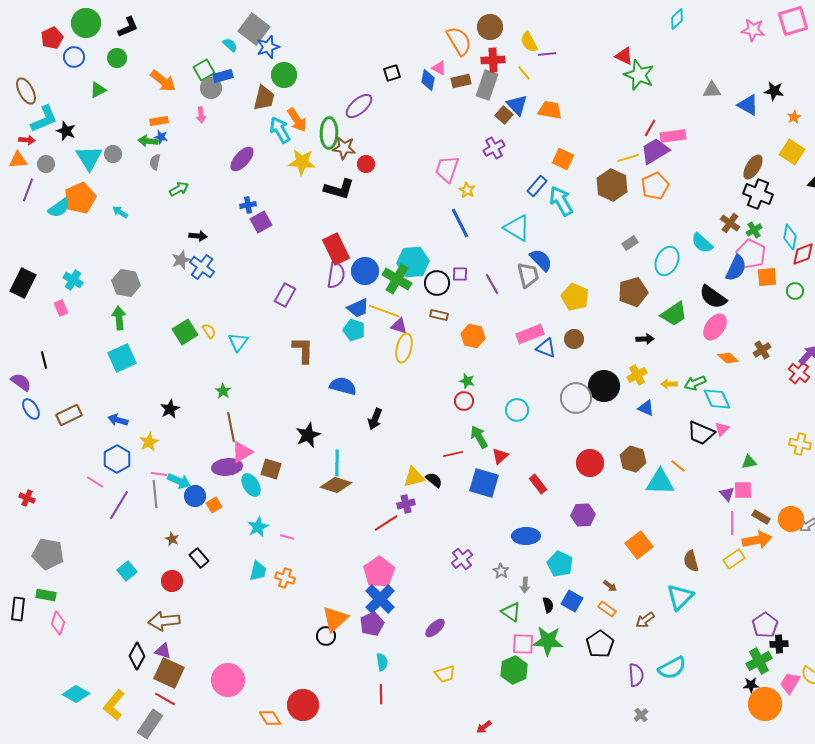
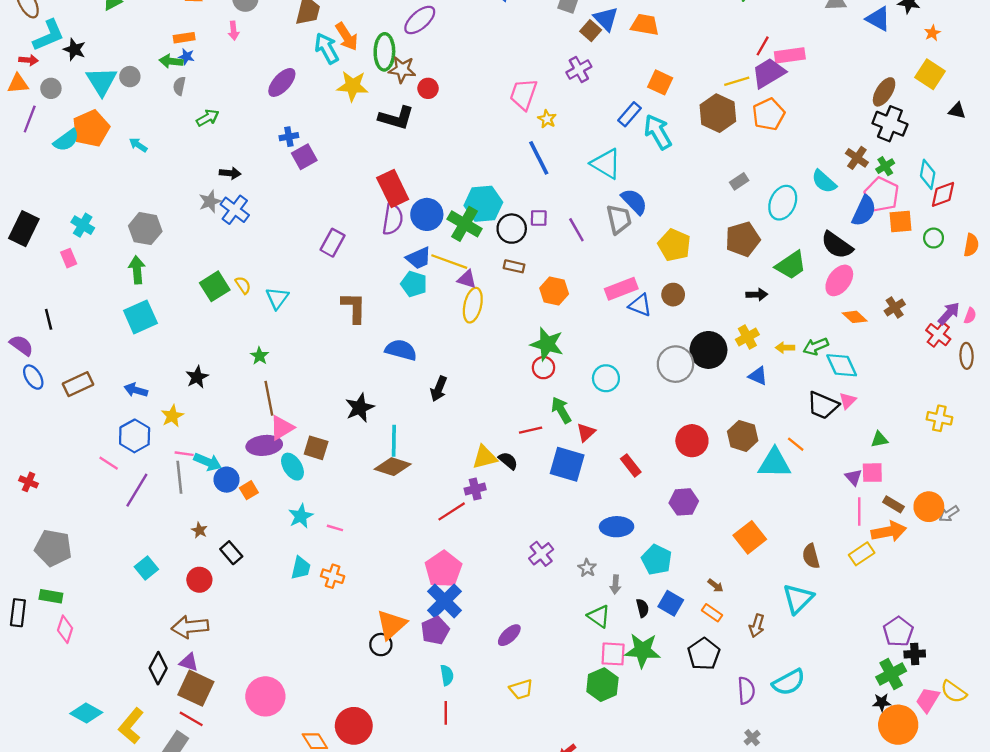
green star: (467, 381) -> (547, 344), size x1.8
brown arrow: (645, 620) -> (757, 626), turned -36

